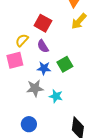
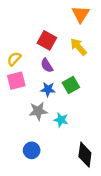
yellow arrow: (79, 21) -> (78, 47), moved, turned 96
yellow semicircle: (22, 40) -> (14, 59), moved

